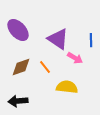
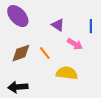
purple triangle: (58, 39) -> (58, 25), size x0.6

